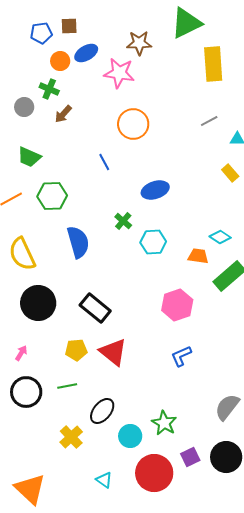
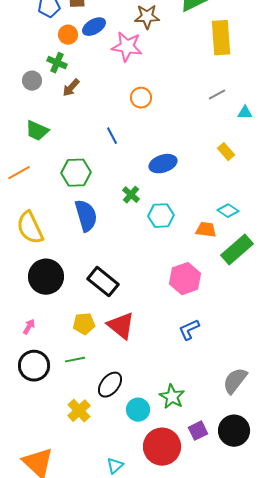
orange circle: (133, 124) -> (141, 98), size x0.7
yellow rectangle: (230, 173) -> (226, 152), moved
green hexagon: (52, 196) -> (76, 173), moved
cyan triangle: (104, 480) -> (115, 466), moved, turned 42

